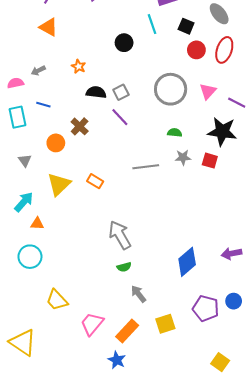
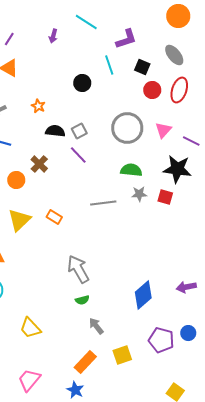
green semicircle: (175, 133) -> (131, 170), size x1.5
yellow trapezoid: (57, 300) -> (30, 328), moved
pink trapezoid: (92, 324) -> (29, 380), moved

